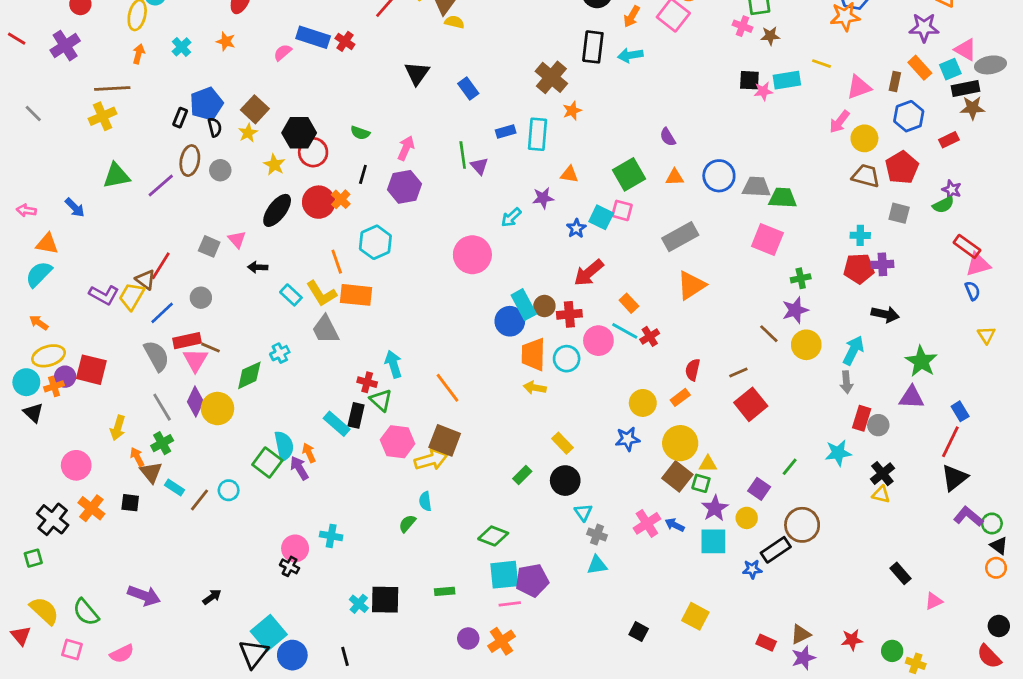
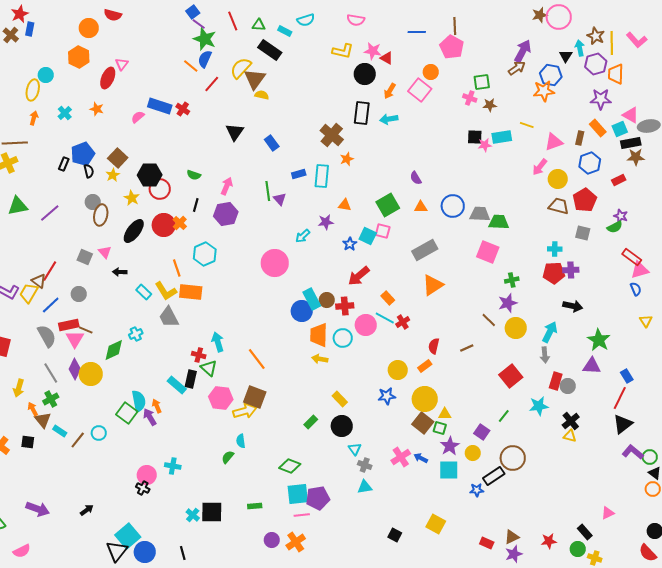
brown ellipse: (190, 161) -> (101, 215), moved
red square: (751, 404) -> (511, 376), moved
black rectangle: (900, 573) -> (585, 532), moved

